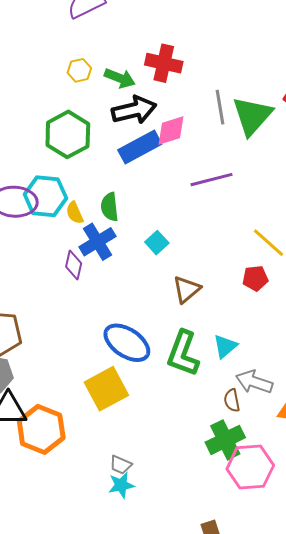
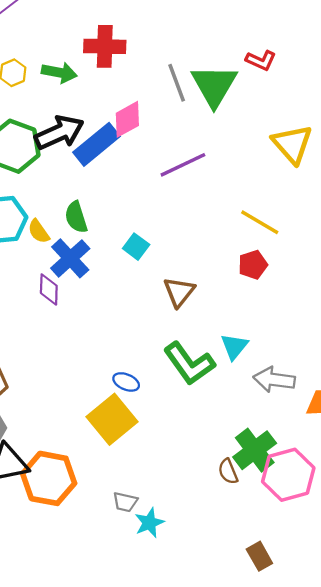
black arrow: (134, 110) -> (59, 133), moved
blue ellipse: (127, 343) -> (126, 382), moved, size x0.5
green L-shape: (183, 353) -> (189, 364), turned -45
brown semicircle: (232, 400) -> (228, 471), moved
gray trapezoid: (121, 465) -> (125, 502), moved

